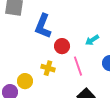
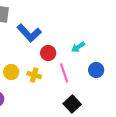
blue L-shape: (43, 26) -> (29, 33), turned -65
yellow circle: (25, 81) -> (11, 72), moved

